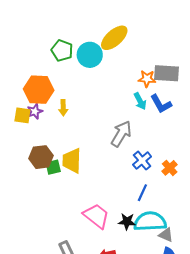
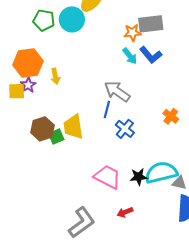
gray arrow: (121, 134) -> (117, 91), turned -76
blue cross: (142, 161) -> (125, 129), moved
blue line: (142, 193) -> (107, 109), moved

